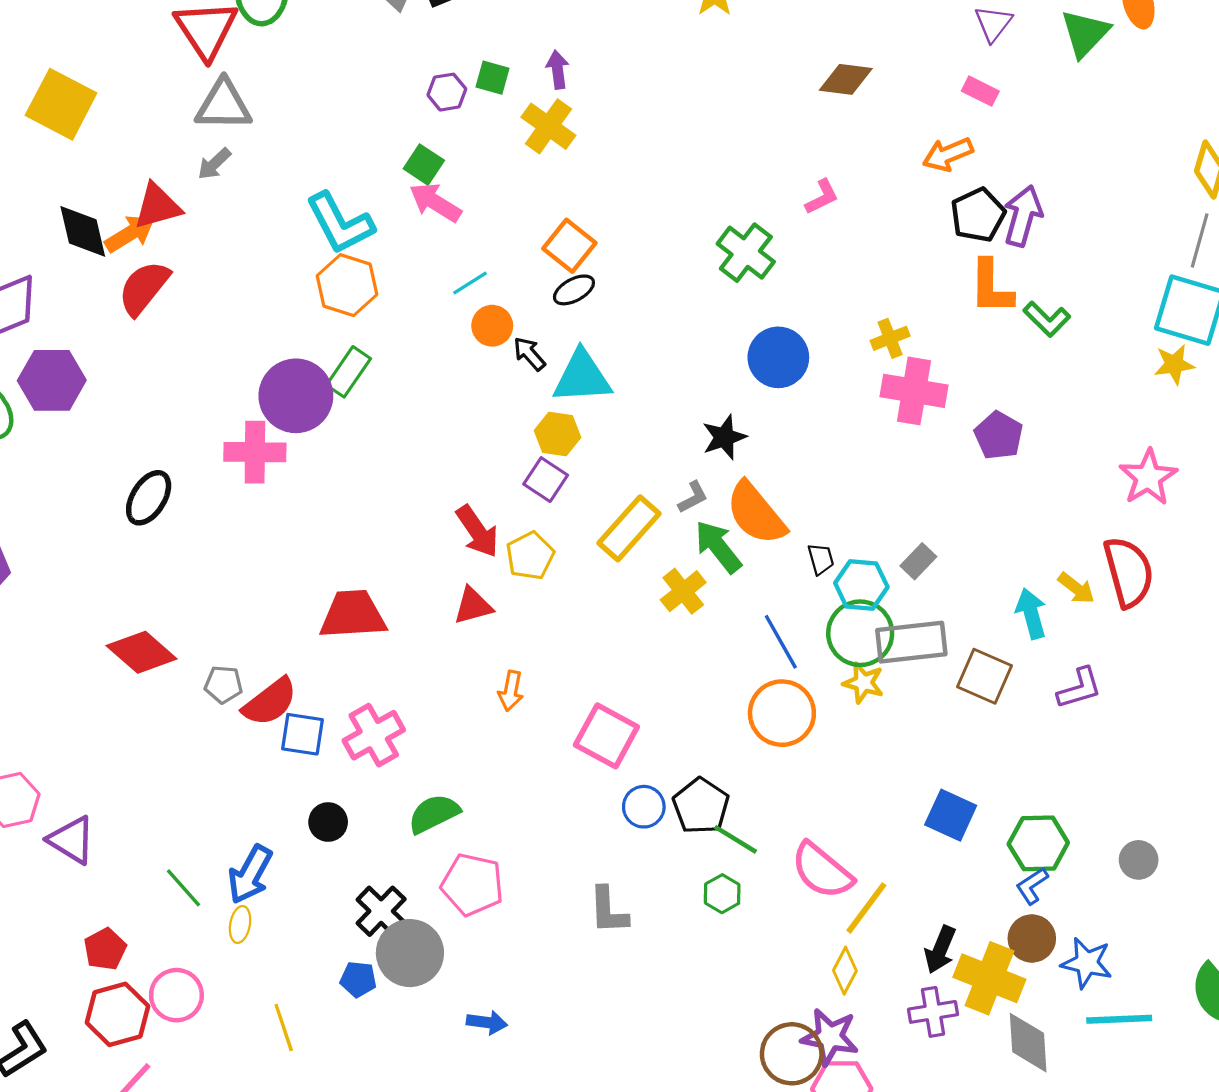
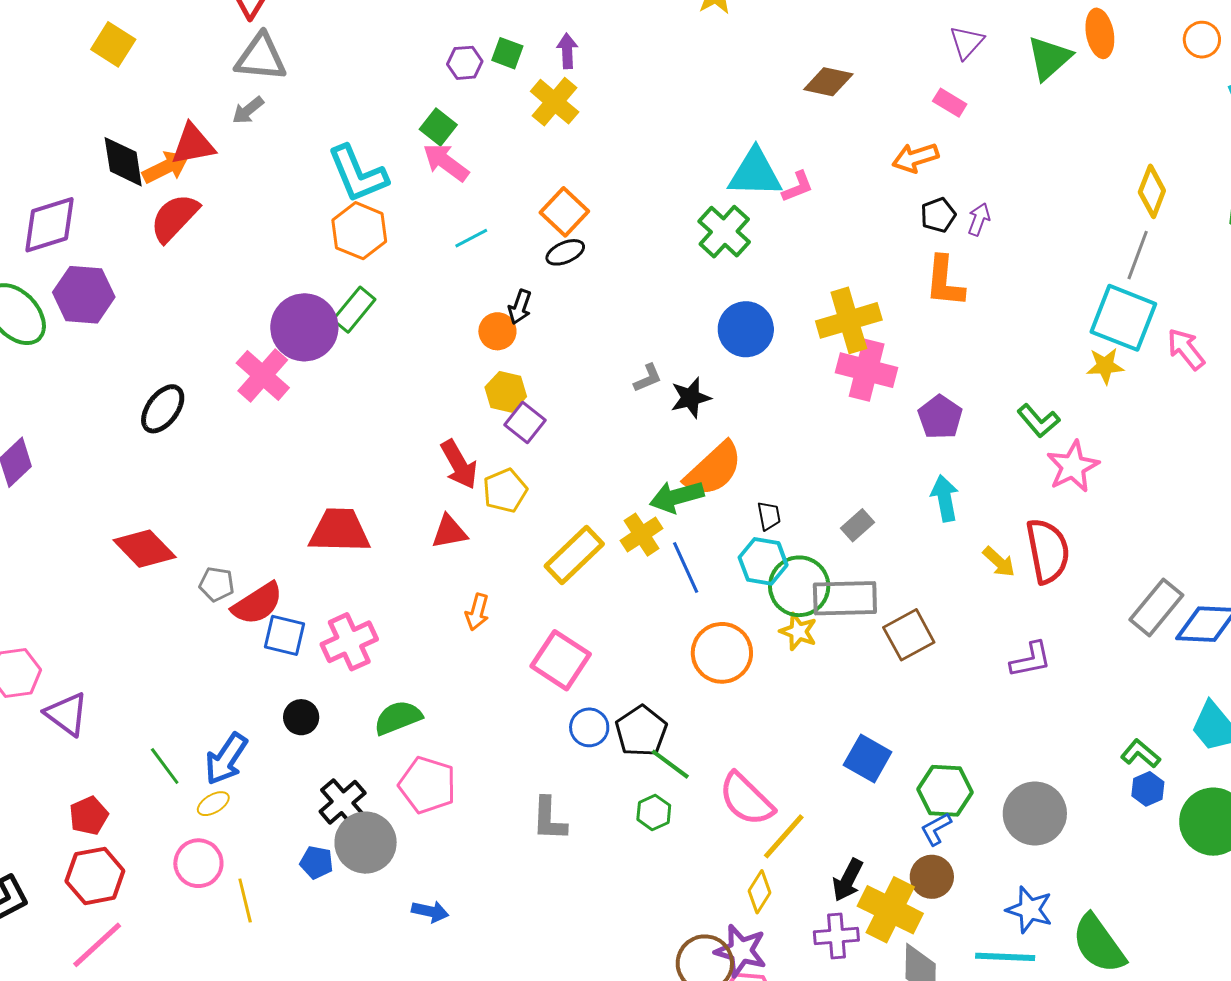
yellow square: (61, 104) -> (113, 44), size x0.7
black pentagon: (978, 215) -> (938, 215), size x0.7
purple arrow: (1023, 216) -> (979, 219), size x0.6
green L-shape: (1047, 319) -> (1038, 421), moved
orange circle: (492, 326) -> (497, 331), moved
yellow cross: (890, 338) -> (849, 320), size x1.8
black arrow: (529, 354) -> (520, 307), turned -124
cyan triangle: (582, 377) -> (755, 173), moved
yellow hexagon: (558, 434) -> (506, 392), moved
pink cross: (255, 452) -> (263, 375), turned 36
gray L-shape: (693, 497) -> (648, 378), moved
orange semicircle: (756, 513) -> (714, 469), turned -98
yellow rectangle: (629, 528) -> (574, 555), moved
green arrow: (718, 547) -> (677, 497), turned -72
cyan hexagon: (861, 585) -> (763, 561), moved
cyan arrow: (1031, 614) -> (945, 498), moved
blue line: (781, 642) -> (686, 567), moved
brown square: (984, 676) -> (909, 635), turned 33
purple L-shape: (1079, 688) -> (1031, 660), moved
gray circle: (1139, 860) -> (1035, 814), size x1.8
yellow ellipse: (240, 924) -> (213, 804), turned 44
blue star: (1087, 963) -> (1029, 910), moved
pink circle: (176, 995) -> (198, 863), moved

